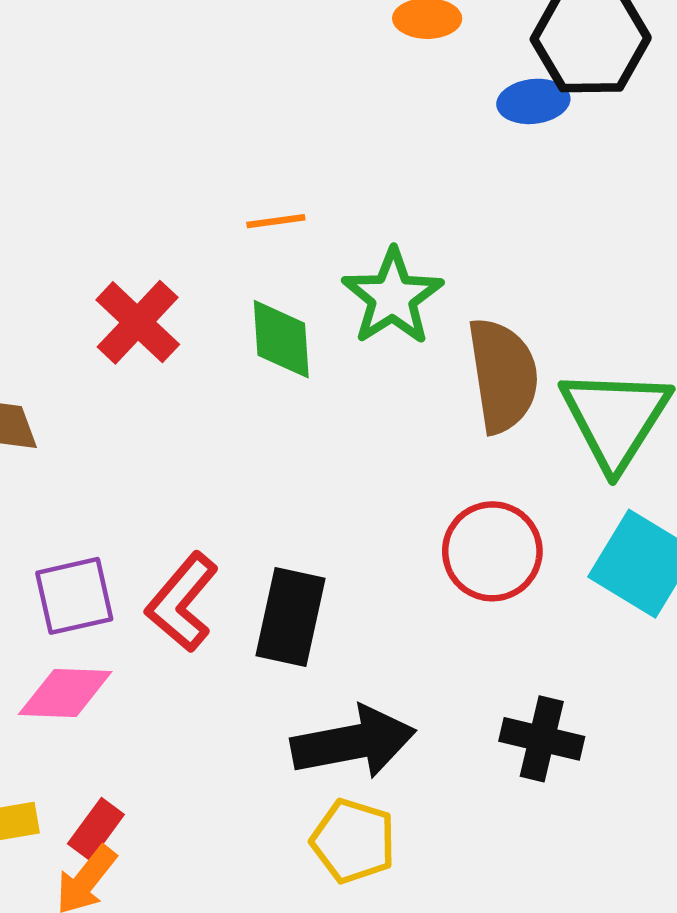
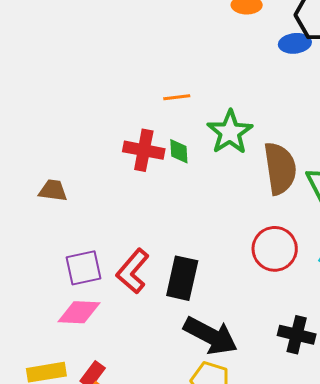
red cross: (138, 322) -> (144, 150), moved, turned -33
green diamond: (281, 339) -> (179, 151), size x0.7
black arrow: (353, 742) -> (211, 336), turned 38

